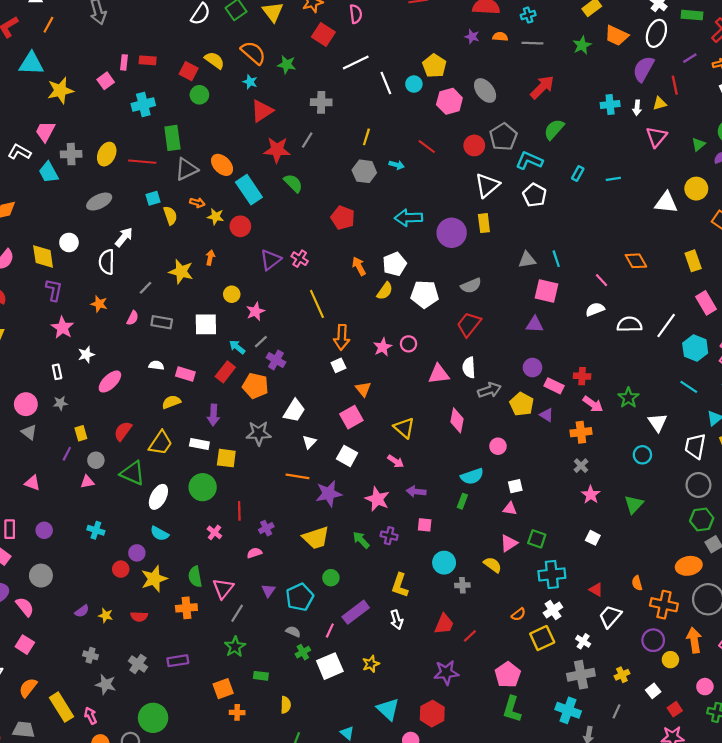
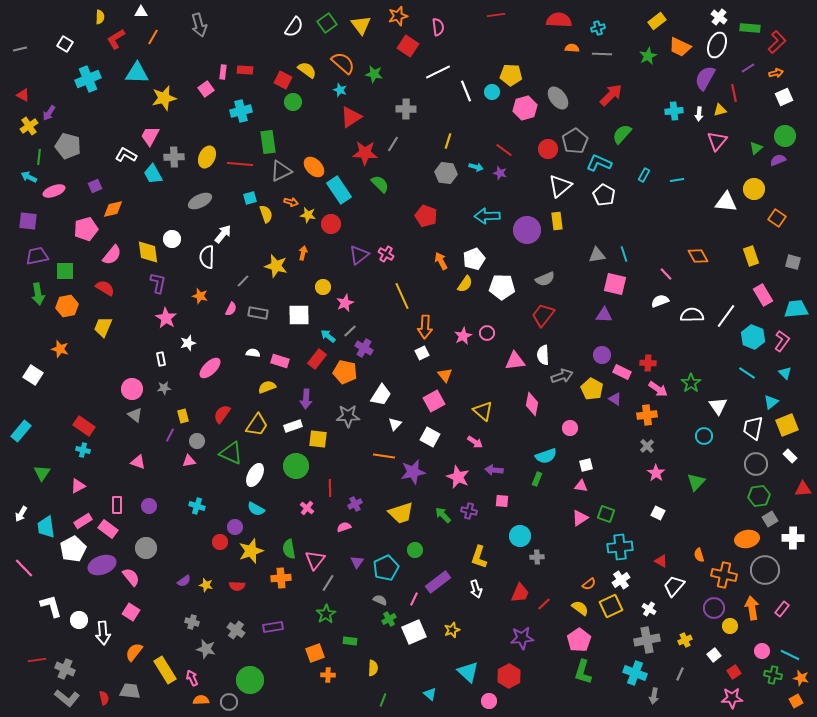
purple star: (472, 37) -> (500, 173), moved
yellow pentagon: (434, 66) -> (511, 75), turned -30
white rectangle: (199, 444) -> (293, 426), turned -30
yellow semicircle: (493, 565) -> (580, 608), moved

